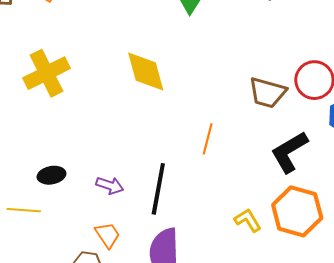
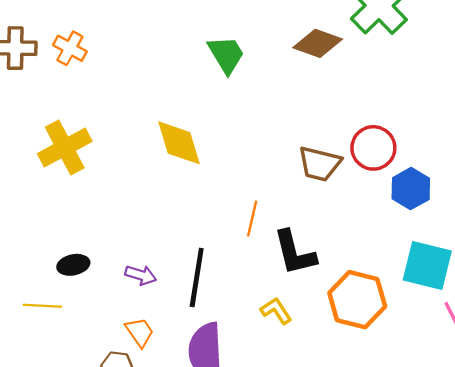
black L-shape: (289, 152) -> (295, 253), moved, turned -72
yellow L-shape: (248, 220) -> (276, 311), moved

